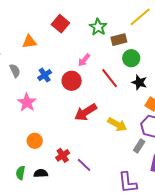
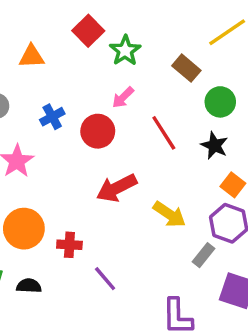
green star: (98, 27) -> (125, 51), moved
brown rectangle: (119, 40) -> (186, 68), turned 49
green circle: (131, 58) -> (220, 102), moved
orange circle: (35, 141) -> (24, 229), size x1.5
red cross: (63, 155) -> (69, 245), moved, turned 32

